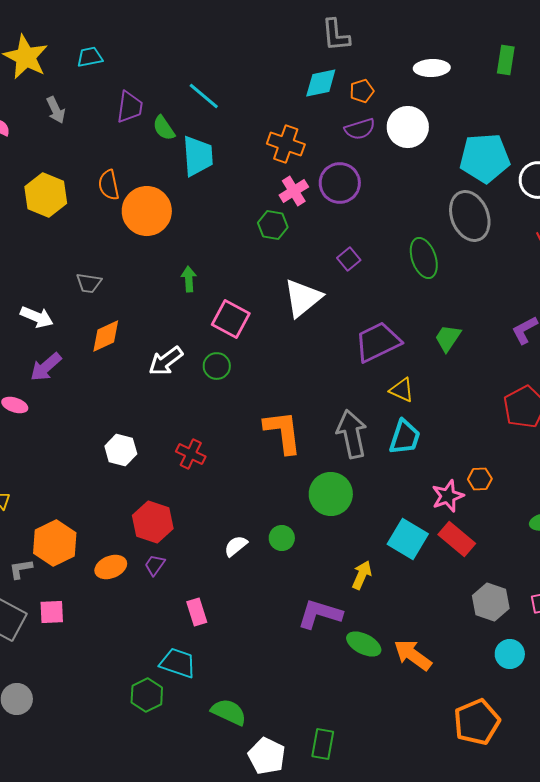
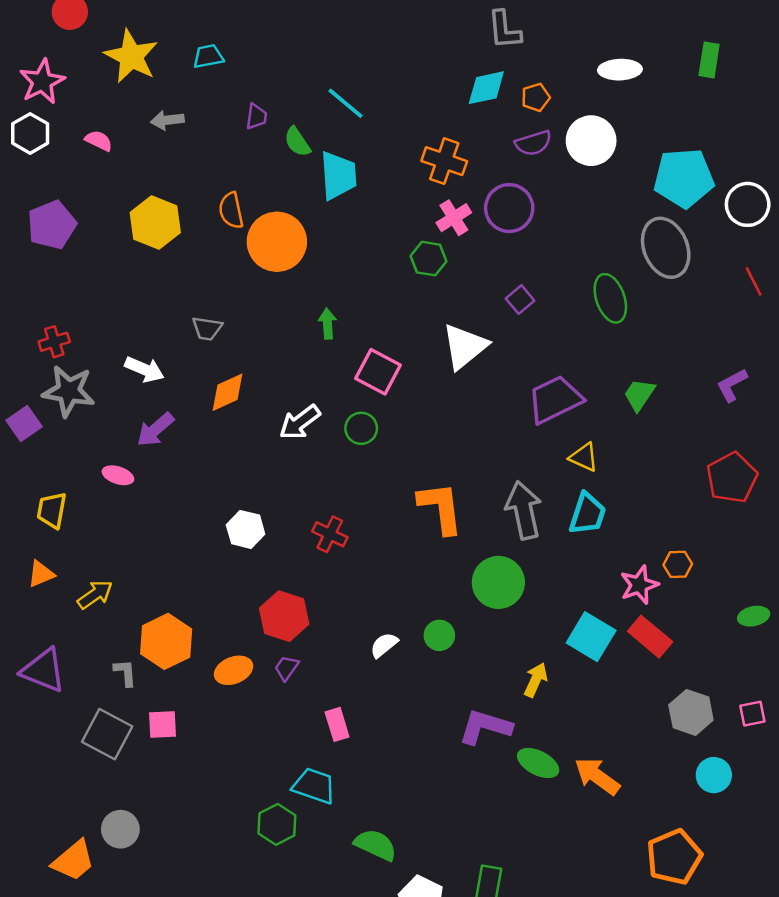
purple trapezoid: (130, 107) -> (256, 117), size x0.7
gray arrow: (56, 110) -> (167, 120), turned 108
gray L-shape: (21, 569) -> (125, 673), turned 95

